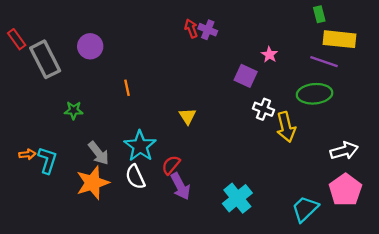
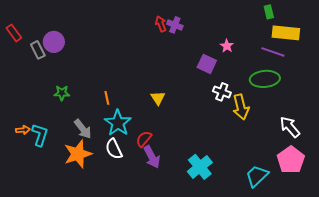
purple circle: (90, 46) -> (54, 42), moved
gray rectangle: (45, 59) -> (38, 50), size x0.6
orange line: (127, 88) -> (107, 98), moved
white arrow: (344, 151) -> (290, 127), turned -115

